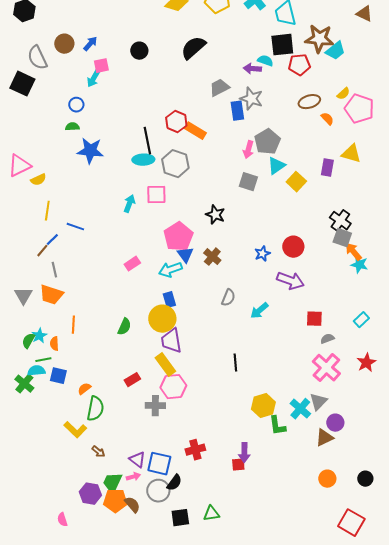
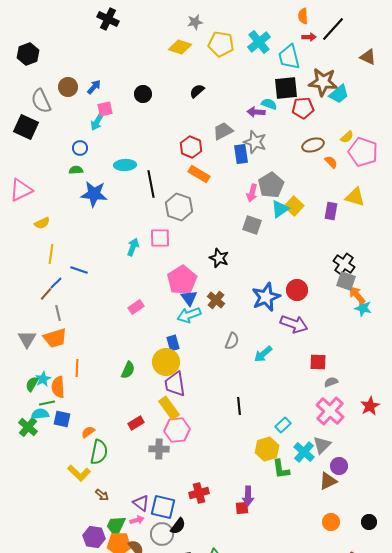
black semicircle: (193, 48) -> (197, 91), size x0.6
red hexagon: (176, 122) -> (191, 147), moved
cyan ellipse: (143, 160) -> (125, 165), moved
pink triangle: (19, 166) -> (21, 190), moved
yellow square: (296, 182) -> (294, 206), moved
blue star: (262, 254) -> (266, 297), size x1.8
cyan arrow: (170, 270) -> (189, 315), moved
orange trapezoid: (51, 295) -> (55, 338), turned -35
cyan rectangle: (361, 320) -> (283, 425), moved
orange semicircle: (54, 344) -> (58, 387), size x1.5

